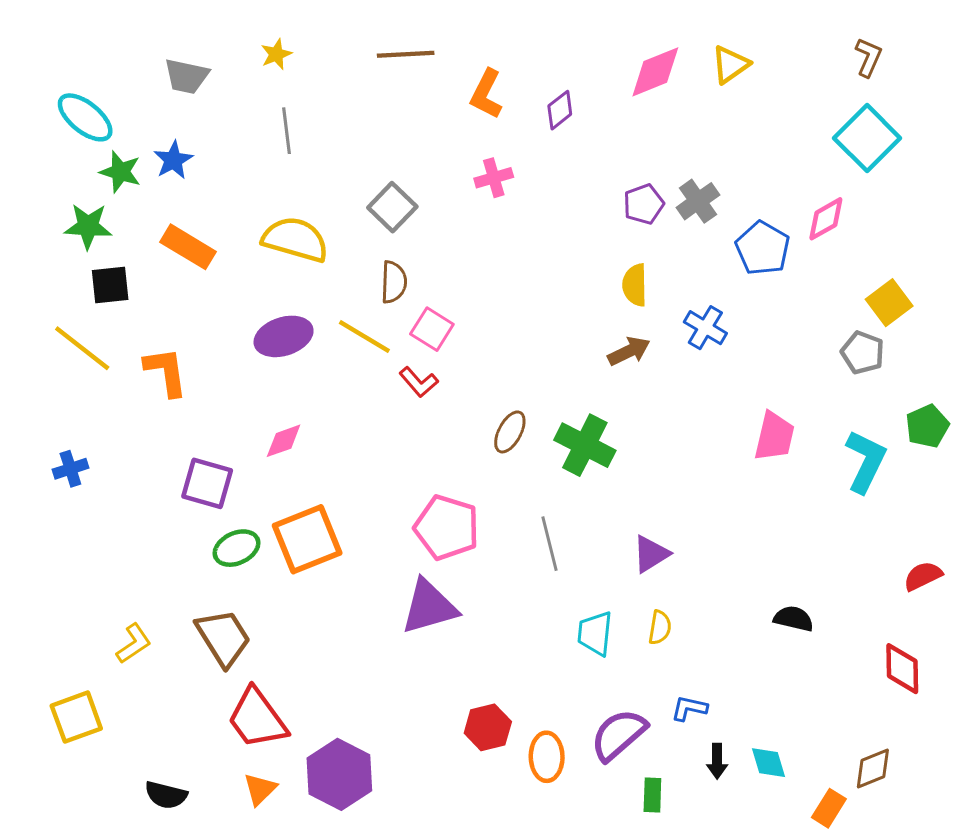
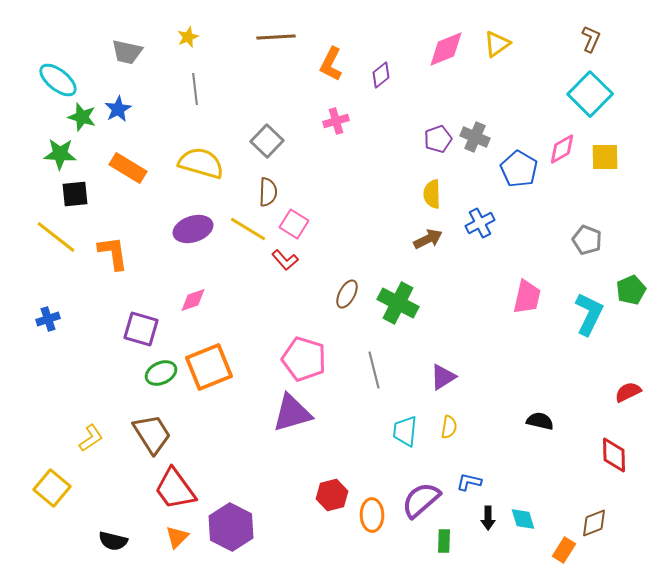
gray cross: (698, 201) -> (475, 137), turned -32
yellow square: (889, 303) -> (605, 157), moved, turned 36
blue cross: (705, 328) -> (480, 223), turned 32
yellow square: (76, 717) -> (52, 488), turned -30

